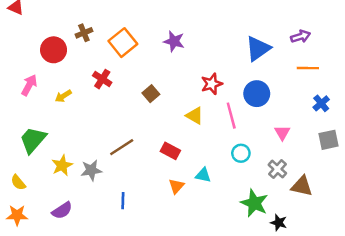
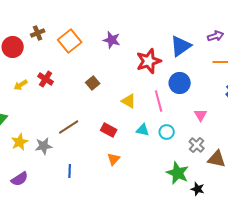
red cross: (102, 79) -> (46, 79), moved
red star: (212, 84) -> (149, 61), moved, size x1.4
cyan triangle: (203, 175) -> (143, 130), moved

